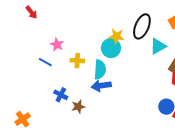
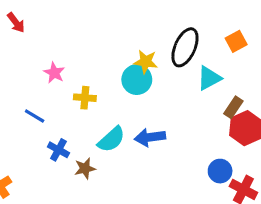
blue line: (45, 62) -> (35, 116), moved
cyan semicircle: (100, 70) -> (111, 139), moved, turned 42
blue arrow: (101, 86) -> (150, 137), moved

